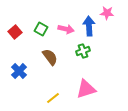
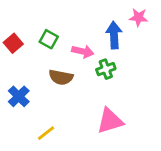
pink arrow: (66, 29) -> (83, 51), moved
brown semicircle: (50, 57) -> (61, 77), turned 138
yellow line: (53, 98) -> (46, 133), moved

